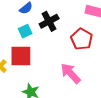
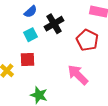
red square: (21, 56) -> (27, 60), size x0.7

